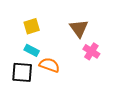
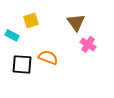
cyan rectangle: (32, 50) -> (12, 35), moved

